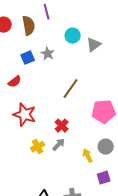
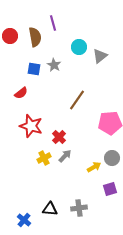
blue square: (28, 58) -> (34, 69), turned 32
red cross: (62, 126) -> (59, 137), moved
yellow arrow: (88, 156) -> (94, 167), turned 88

